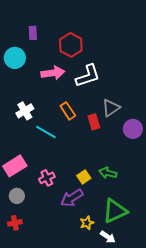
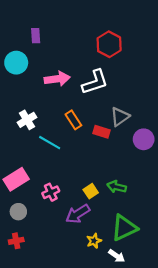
red hexagon: (71, 45) -> (109, 44), moved
red rectangle: (94, 122) -> (102, 132), turned -56

